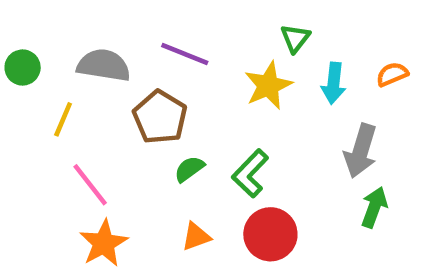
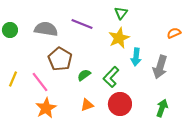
green triangle: (295, 38) -> (121, 13), moved
cyan arrow: (334, 83) -> (136, 57), moved
brown pentagon: (160, 117) -> (60, 59), moved
yellow line: (63, 119) -> (13, 79), moved
green arrow: (374, 207) -> (162, 108), moved

